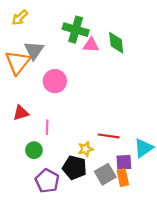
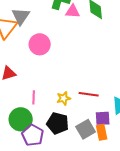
pink line: (47, 127) -> (34, 97), moved
yellow star: (85, 149) -> (64, 98), moved
green circle: (34, 150) -> (21, 119), moved, size x1.5

